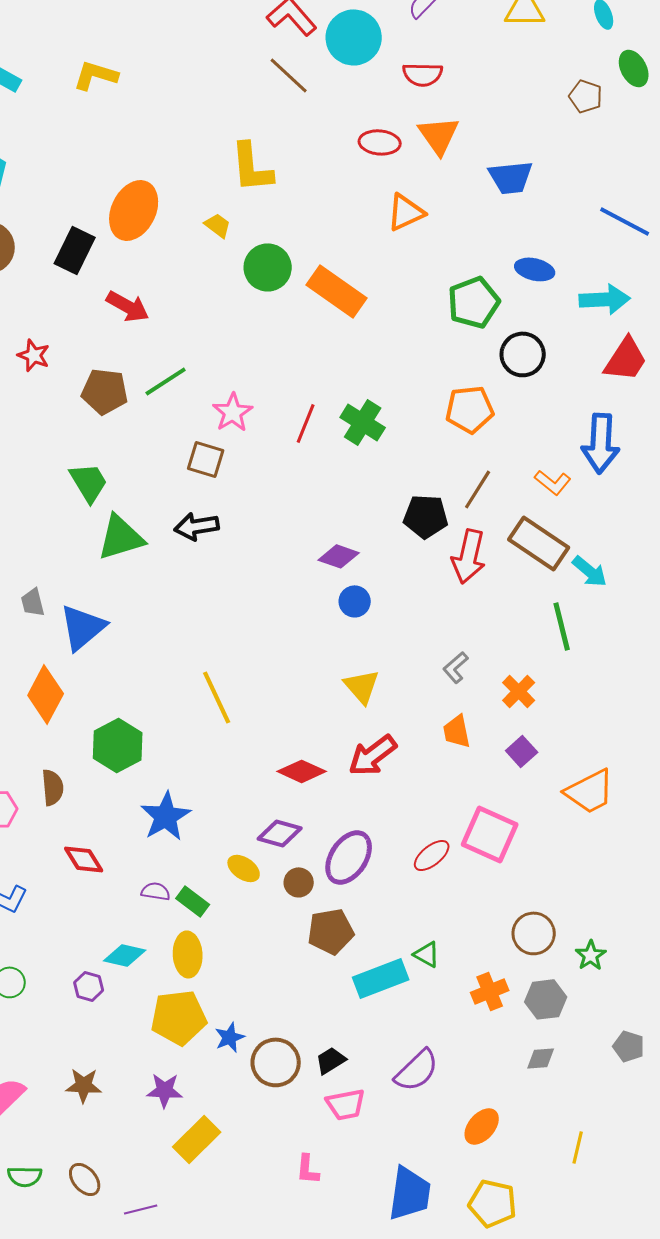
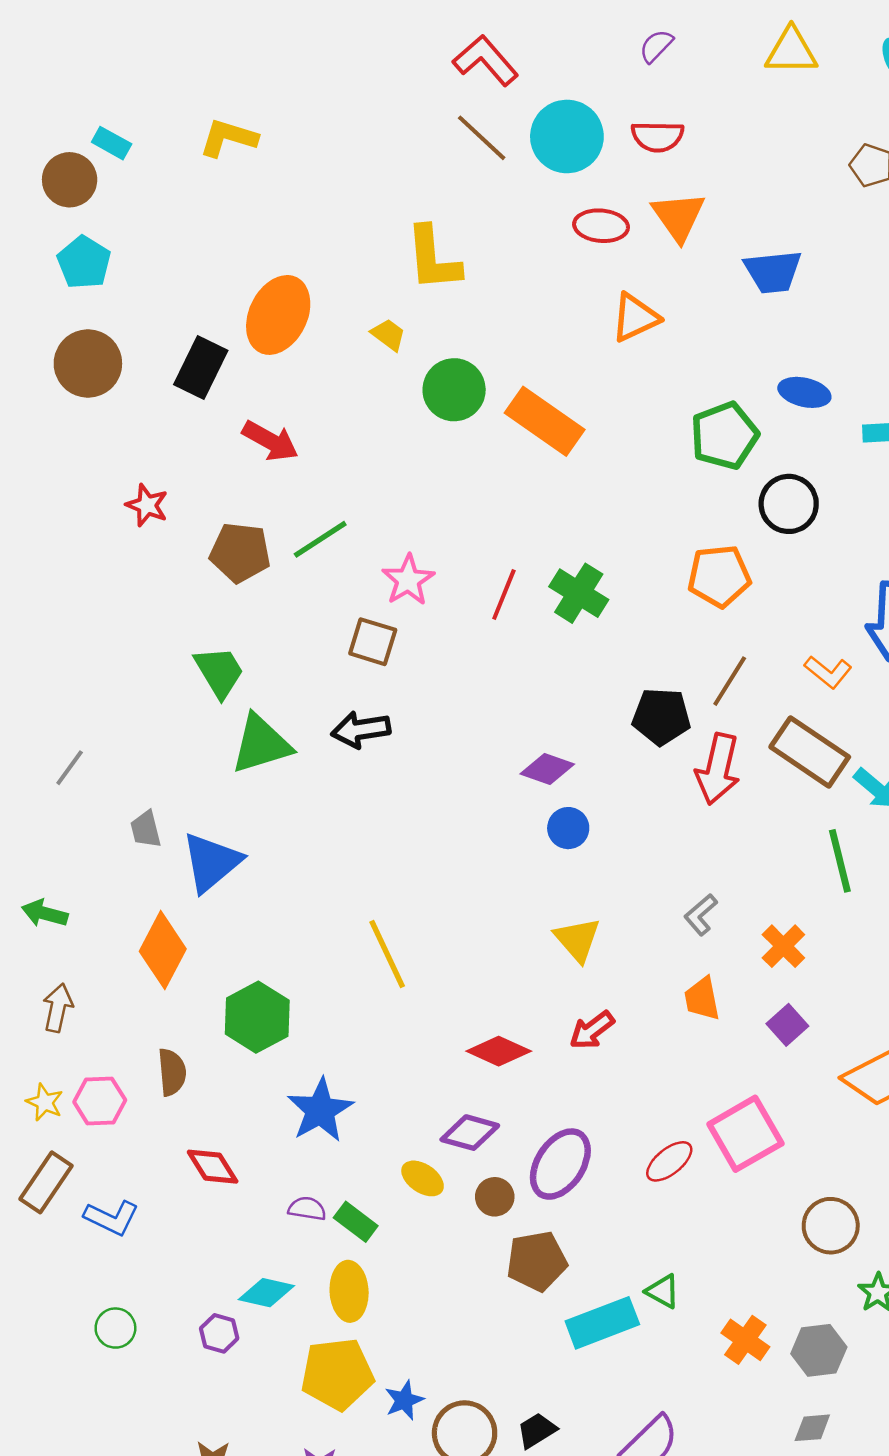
cyan circle: (354, 37) -> (567, 136), moved
red arrow: (373, 755) -> (592, 1030), size x0.7
pink square: (490, 834) -> (745, 1134), turned 36
brown circle: (534, 933) -> (831, 1226), moved
orange cross: (490, 991) -> (745, 1340), turned -33

